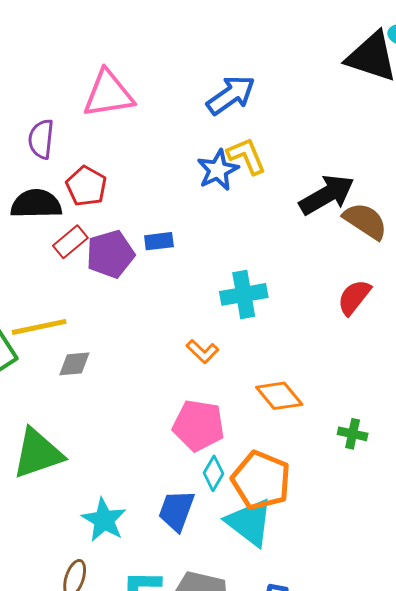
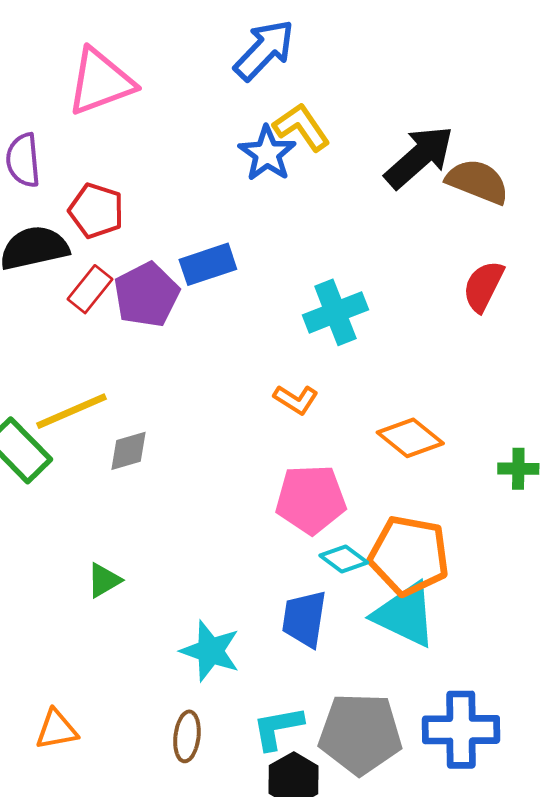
blue rectangle: (159, 241) -> (208, 264), size x1.4
green triangle: (38, 453) -> (104, 580), size x0.5
cyan diamond: (214, 473) -> (344, 559), turned -72

